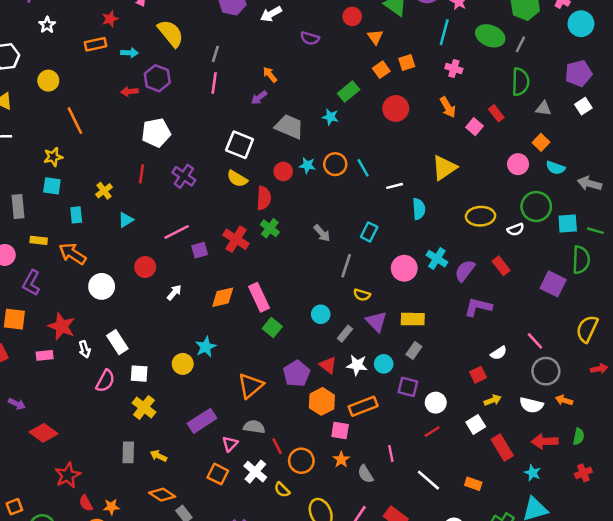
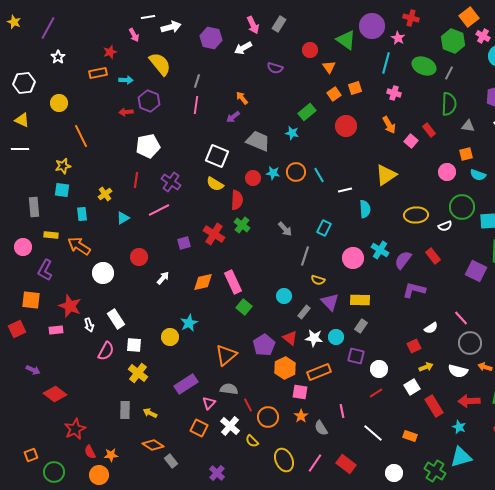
orange square: (541, 142) -> (466, 154), turned 32
pink line: (177, 232) -> (159, 210), moved

